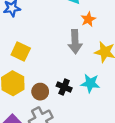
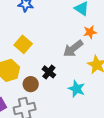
gray arrow: (75, 42) -> (73, 49), turned 40
black cross: (64, 87) -> (49, 72), moved

